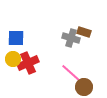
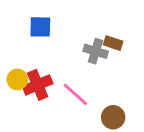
blue square: (16, 38) -> (40, 27), moved
pink line: (71, 73) -> (75, 94), moved

